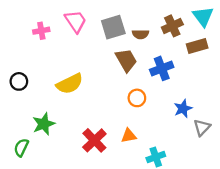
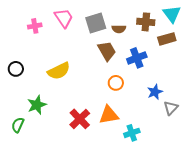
brown cross: (172, 26) -> (146, 22), turned 30
orange triangle: (129, 136) -> (109, 115), size x1.5

